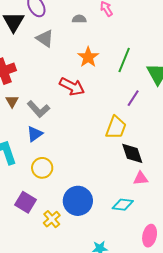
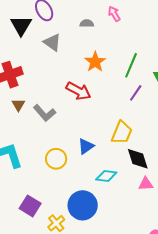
purple line: (133, 98) -> (136, 93), moved
blue triangle: (35, 134) -> (86, 146), moved
yellow circle: (42, 168) -> (56, 159), moved
cyan diamond: (123, 205) -> (106, 176), moved

